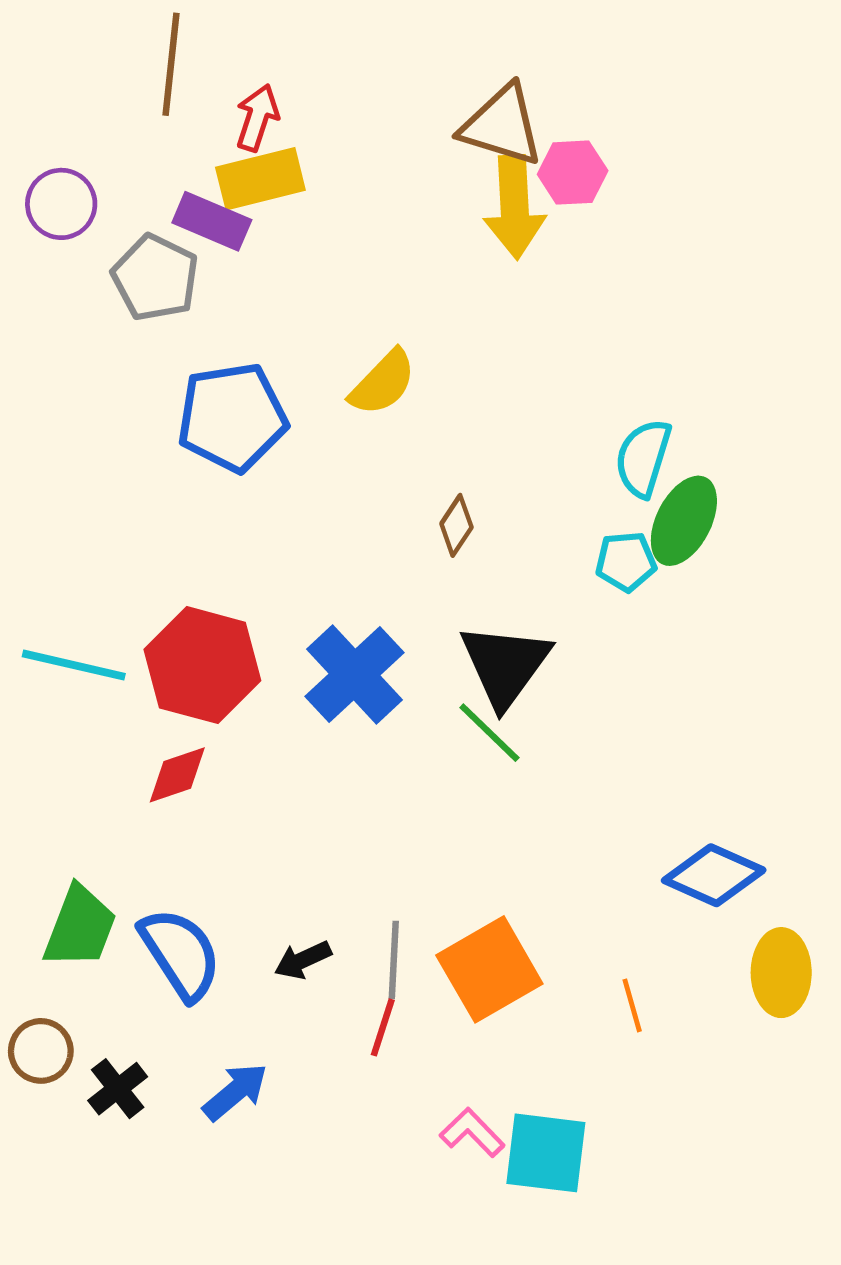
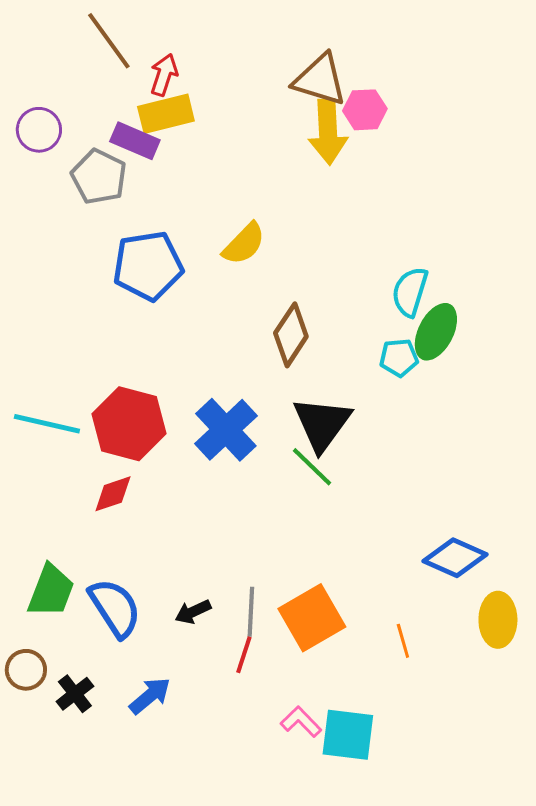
brown line: (171, 64) -> (109, 41), turned -42
brown diamond: (456, 525) -> (291, 335), size x1.6

